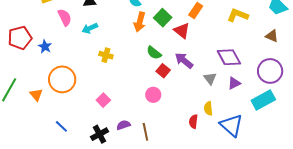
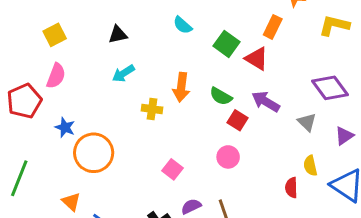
pink semicircle: (65, 17) -> (56, 76), moved, turned 54
orange arrow: (140, 22) -> (181, 87), moved
blue star: (45, 47) -> (65, 127), moved
purple triangle: (234, 83) -> (344, 136), moved
orange triangle: (36, 95) -> (71, 202), moved
pink square: (103, 100) -> (173, 169), moved

